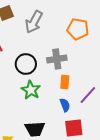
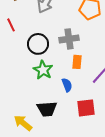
blue semicircle: (65, 105) -> (67, 85), moved

